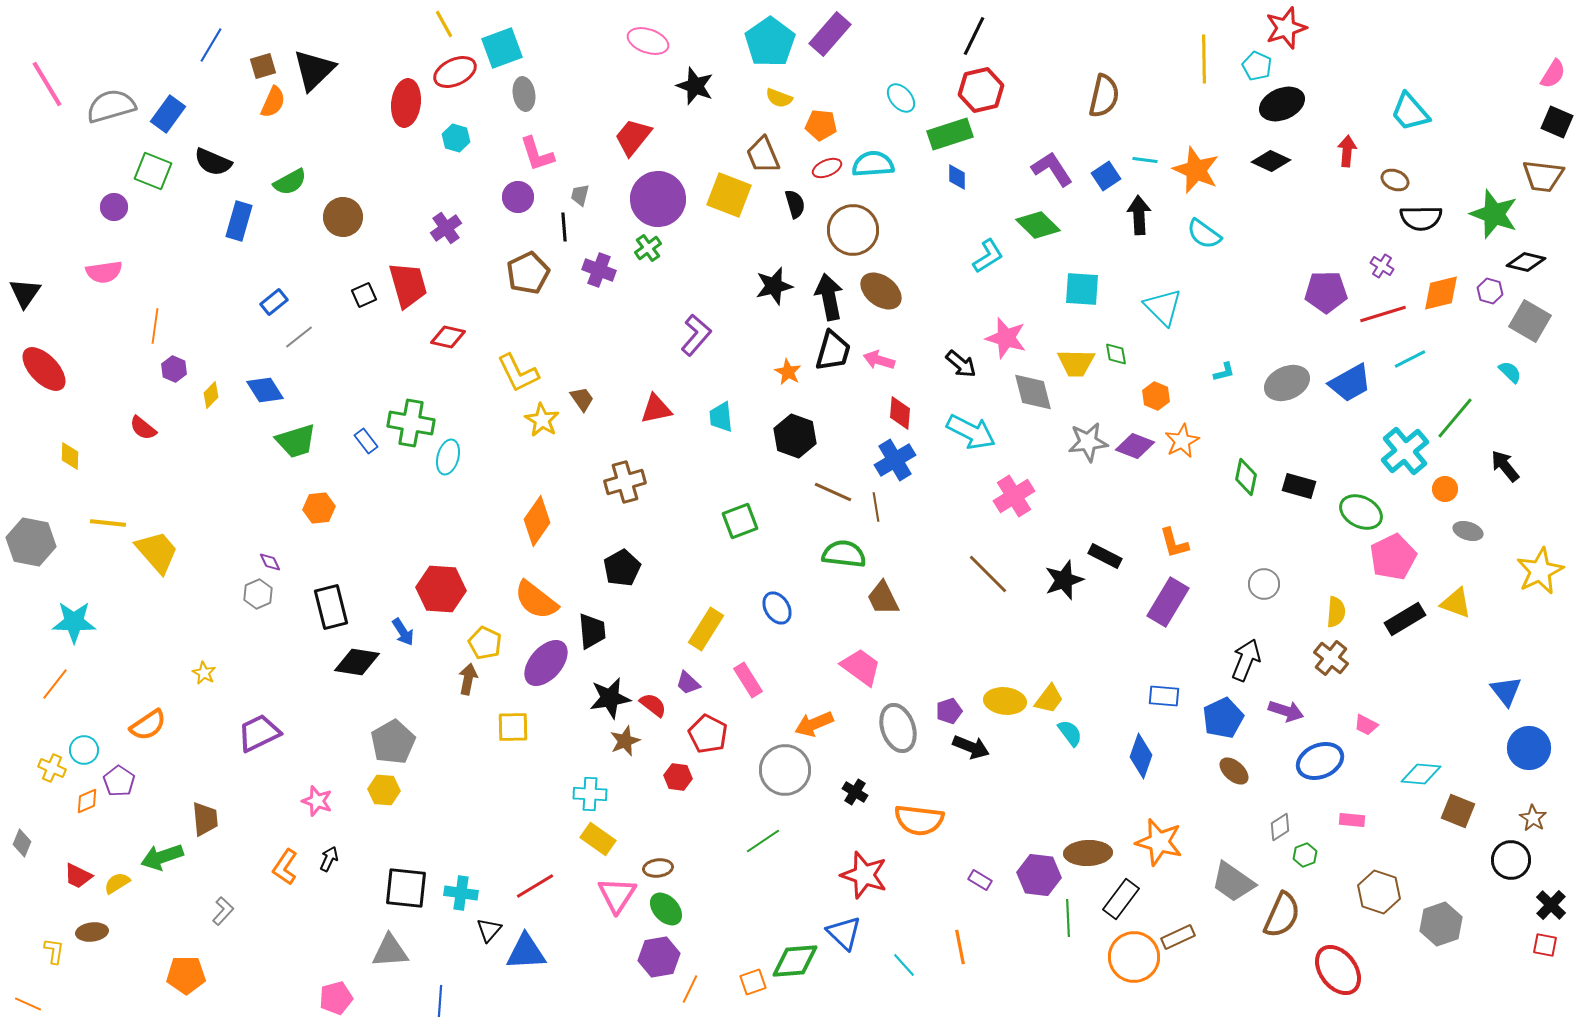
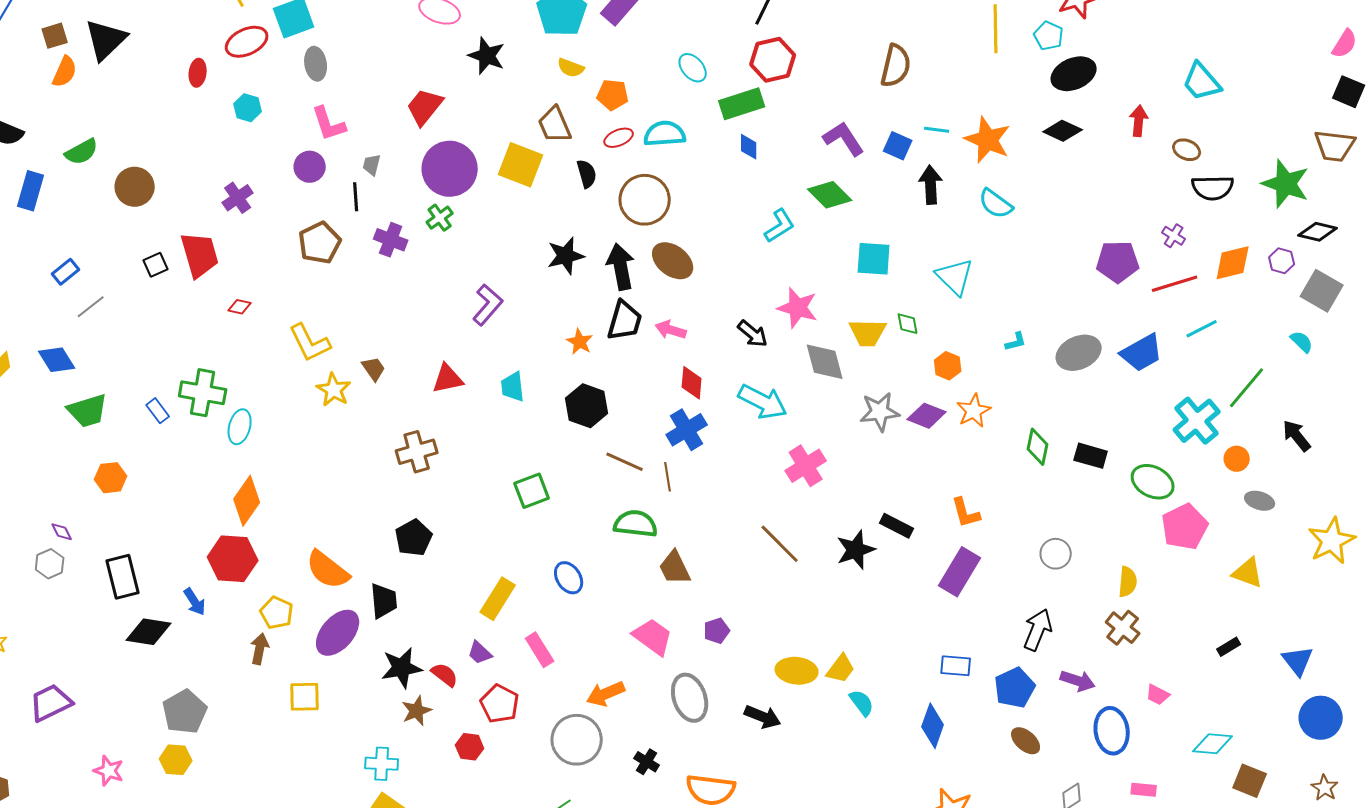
red ellipse: (406, 103) -> (198, 73), size x0.6
blue square: (1106, 176) -> (898, 146), turned -32
red diamond: (448, 337) -> (240, 307), size x0.7
orange diamond: (537, 521) -> (247, 501), moved
black rectangle: (1405, 619) -> (1229, 647), moved, size x0.6
purple pentagon: (949, 711) -> (717, 631), moved
blue ellipse: (1320, 761) -> (1112, 731), turned -75

